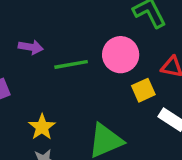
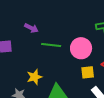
yellow star: (42, 127) -> (34, 77), moved

